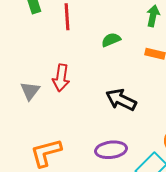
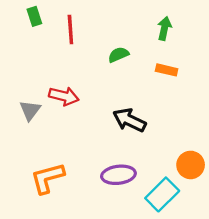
red arrow: (61, 78) -> (64, 96), turned -84

